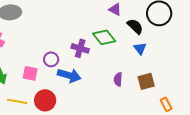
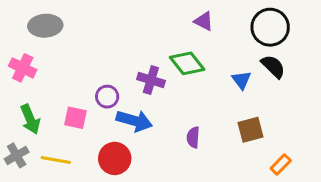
black semicircle: (135, 26) -> (273, 66), moved
purple semicircle: (118, 79) -> (193, 137), moved
red circle: (45, 100) -> (115, 158), moved
orange rectangle: (166, 104) -> (281, 164), turned 72

